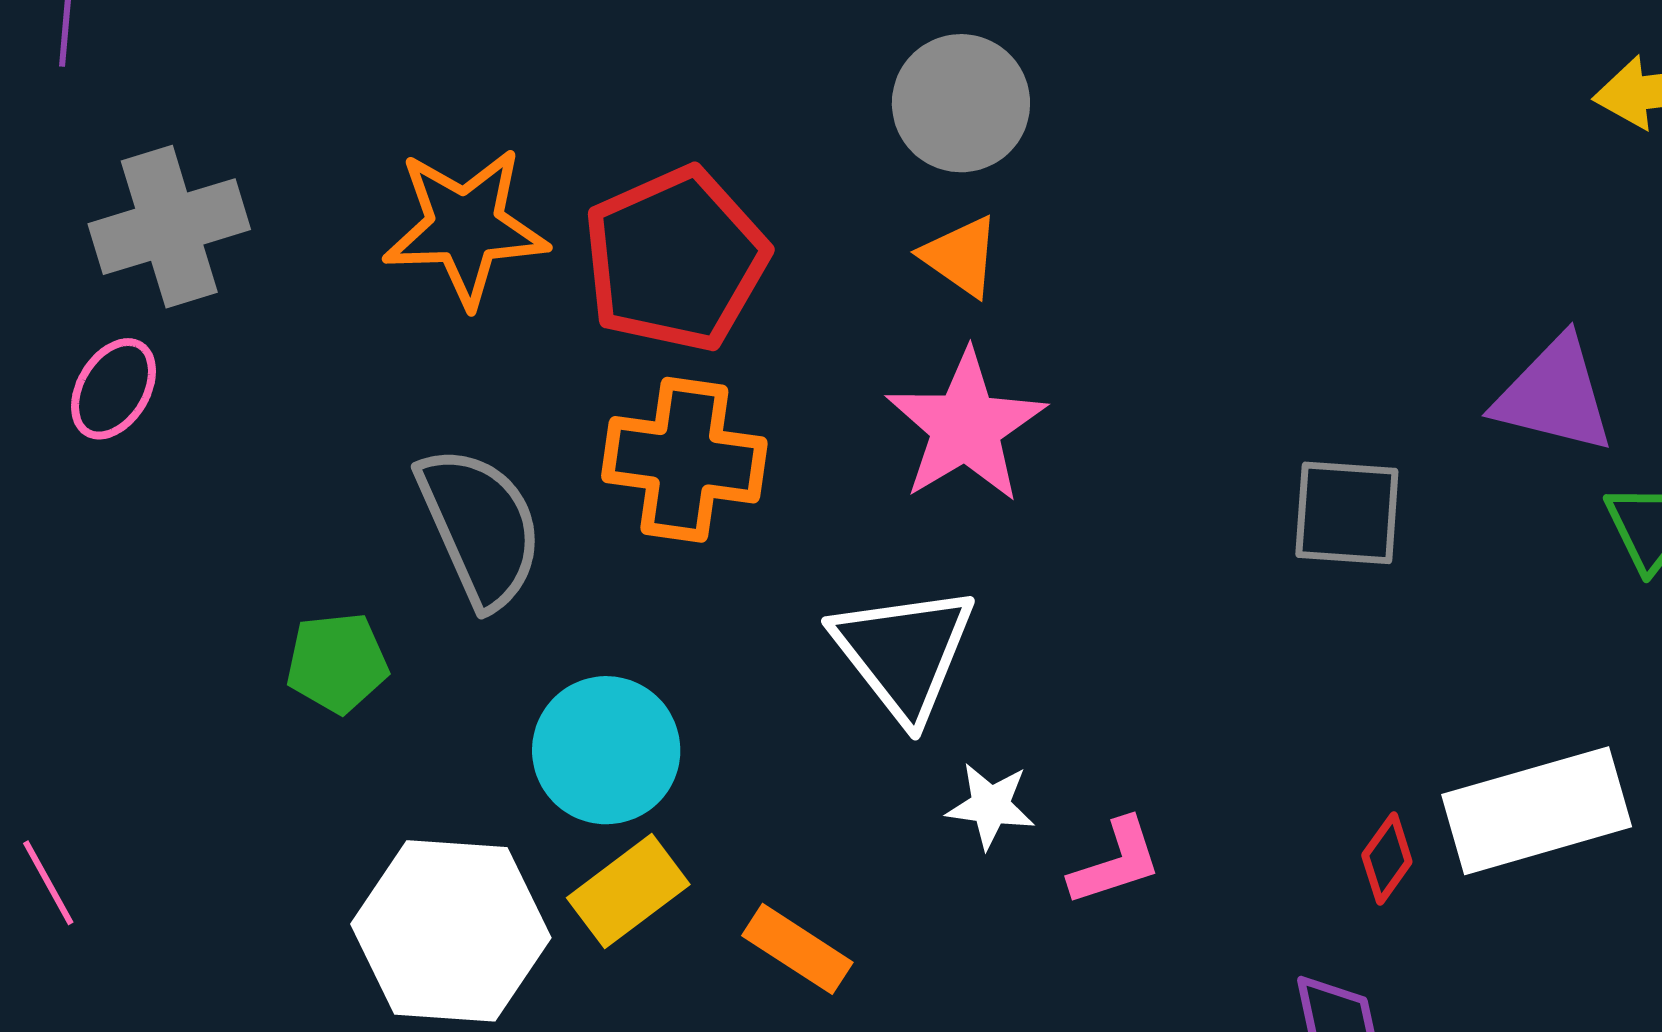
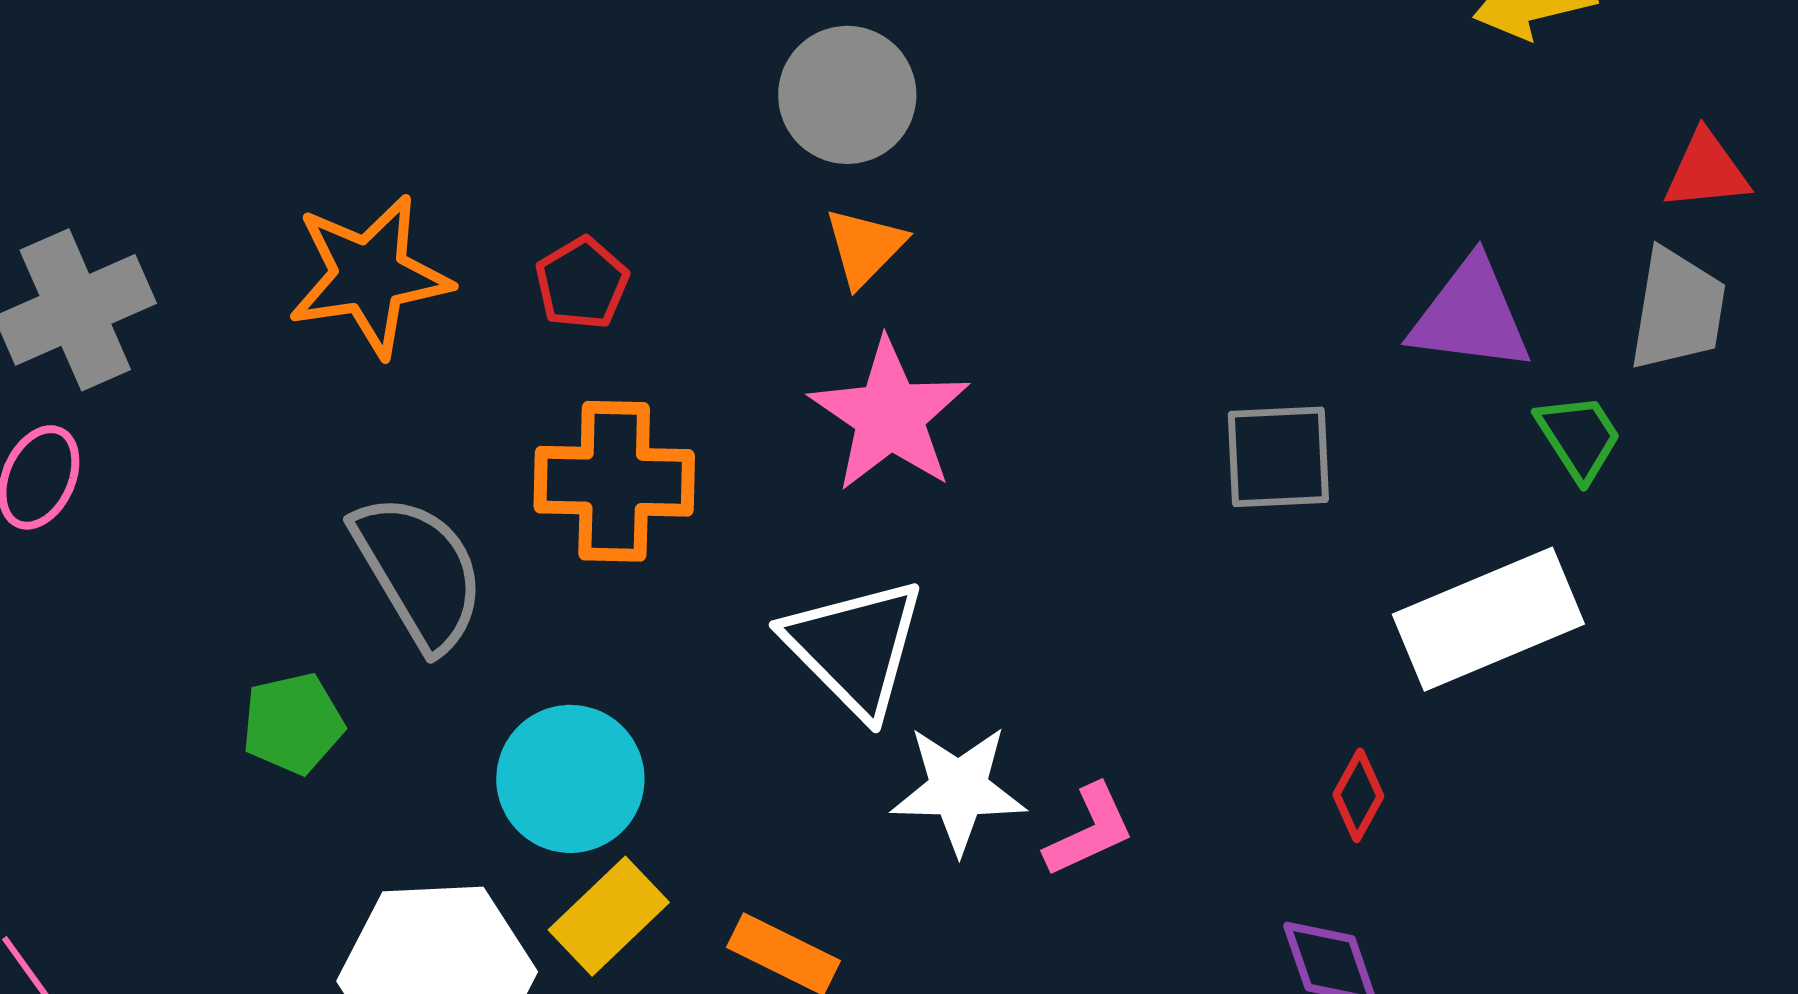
orange triangle: (961, 256) -> (865, 247), turned 46
red pentagon: (675, 259) -> (582, 283), size x0.5
white star: (990, 806) -> (959, 789), size x1.5
white rectangle: (1537, 811) -> (1488, 619), moved

